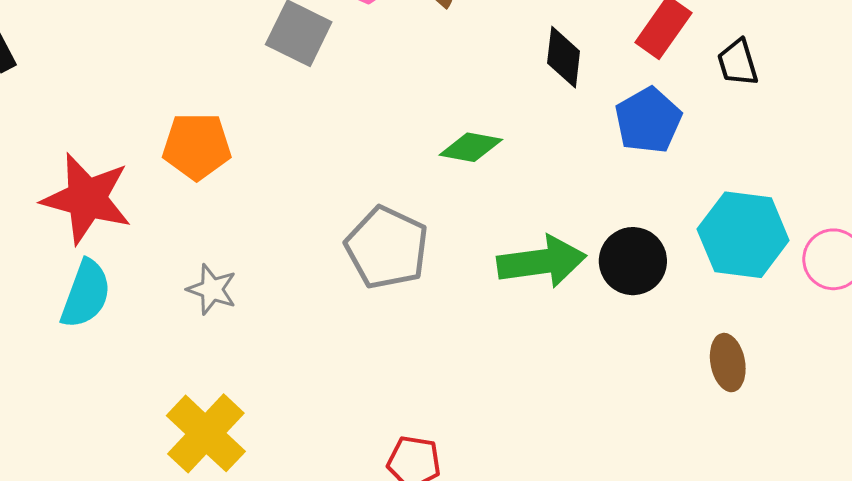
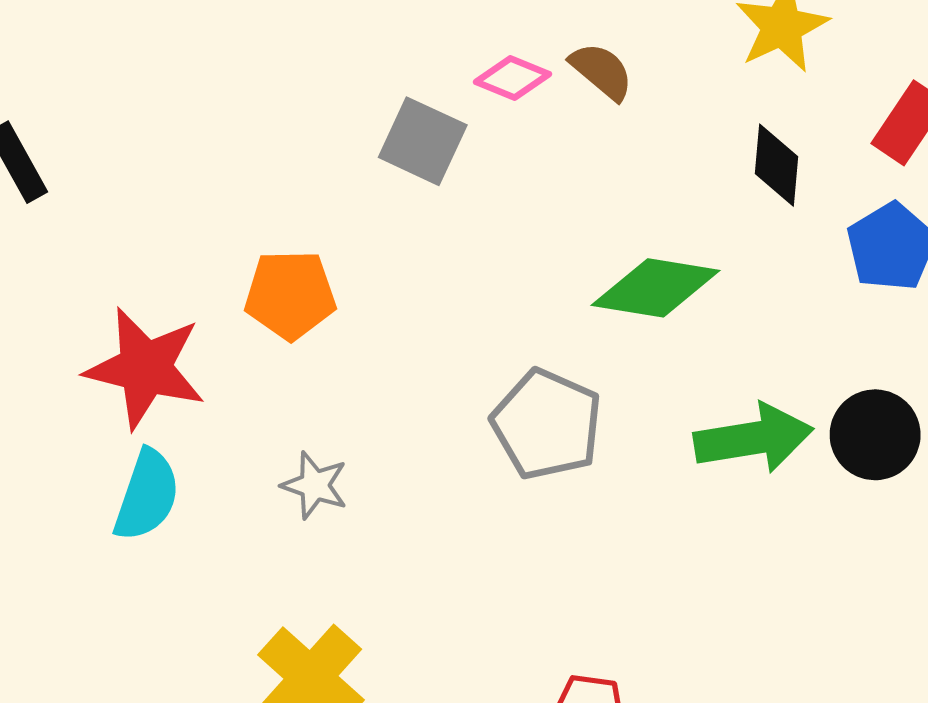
green diamond: (471, 147) -> (656, 288), size x1.5

